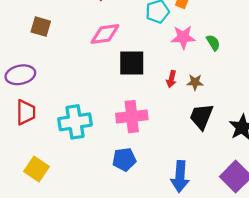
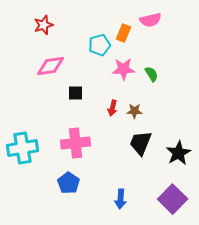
black square: (132, 63) -> (76, 93), size x0.6
blue pentagon: (124, 159) -> (68, 183), turned -30
blue arrow: (180, 177) -> (120, 199), size x0.7

